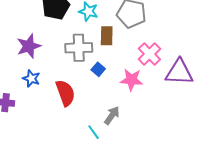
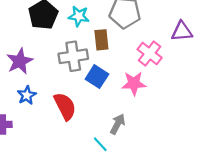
blue square: (98, 69) -> (97, 77), size x1.5
purple triangle: (179, 72) -> (182, 31), moved, size x0.7
blue star: (31, 78) -> (27, 95), turned 30

